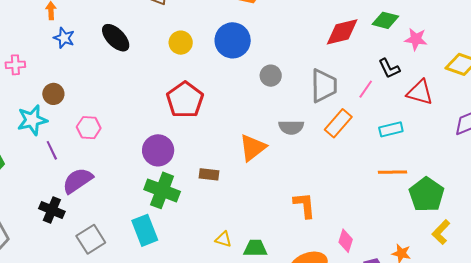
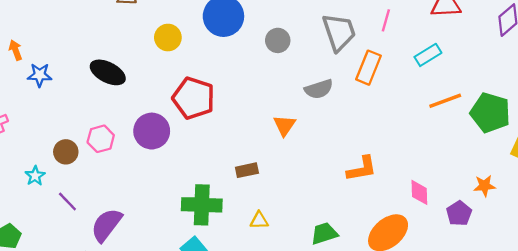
black ellipse: (116, 38) -> (108, 72), moved
brown circle: (53, 94) -> (66, 152), moved
cyan star: (32, 120) -> (35, 176), size x0.6
pink hexagon: (89, 128) -> (101, 139), moved
orange triangle: (253, 148) -> (284, 125), size x0.7
purple circle: (158, 150) -> (152, 131), moved
orange L-shape: (304, 205) -> (362, 169), turned 104
yellow triangle: (223, 239) -> (259, 220), moved

